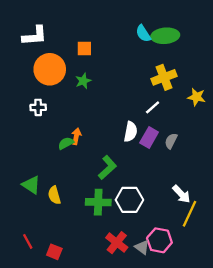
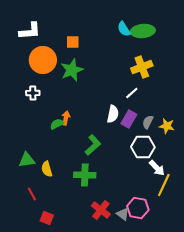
green star: (83, 81) -> (72, 70), size x1.6
yellow star: (196, 97) -> (167, 126), moved
green triangle: (31, 185) -> (27, 160), turned -42
white hexagon: (129, 200) -> (143, 147), moved
red line: (28, 241) -> (32, 194), moved

